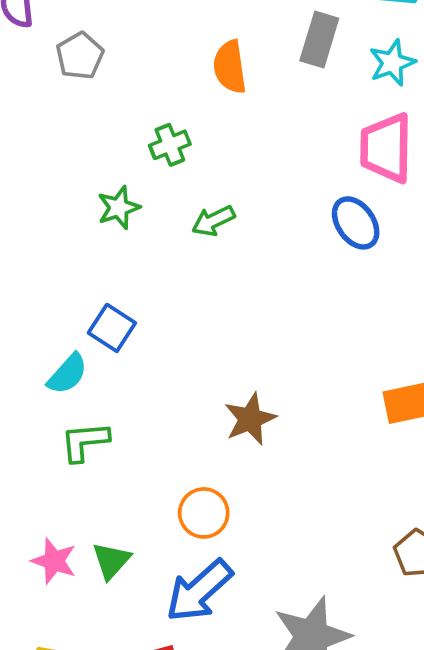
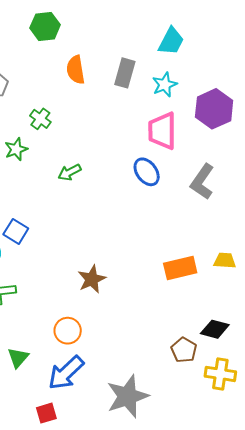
orange semicircle: (230, 67) -> (76, 70), moved
green cross: (170, 145) -> (40, 119), moved, turned -30
green star: (119, 208) -> (16, 149), moved

